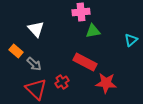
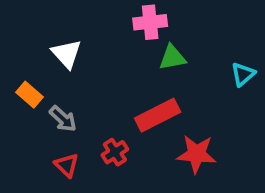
red rectangle: (85, 62) -> (158, 115), turned -55
red triangle: (36, 89) -> (67, 165), size x0.6

